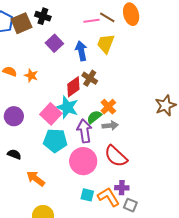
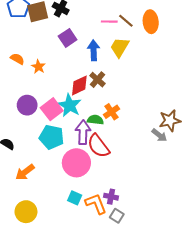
purple circle: (14, 116) -> (27, 105), moved
green semicircle: (94, 117) -> (95, 120), turned 35
gray arrow: (110, 126) -> (159, 135), moved, turned 35
red semicircle: (116, 156) -> (98, 146), moved
orange arrow: (36, 179) -> (25, 172), turned -84

